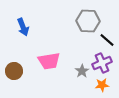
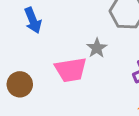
gray star: (82, 71) -> (97, 48), moved

